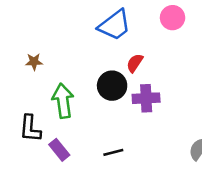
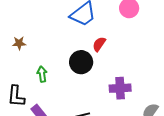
purple cross: (146, 98) -> (120, 88), moved
green arrow: (63, 101) -> (42, 74), size x0.6

